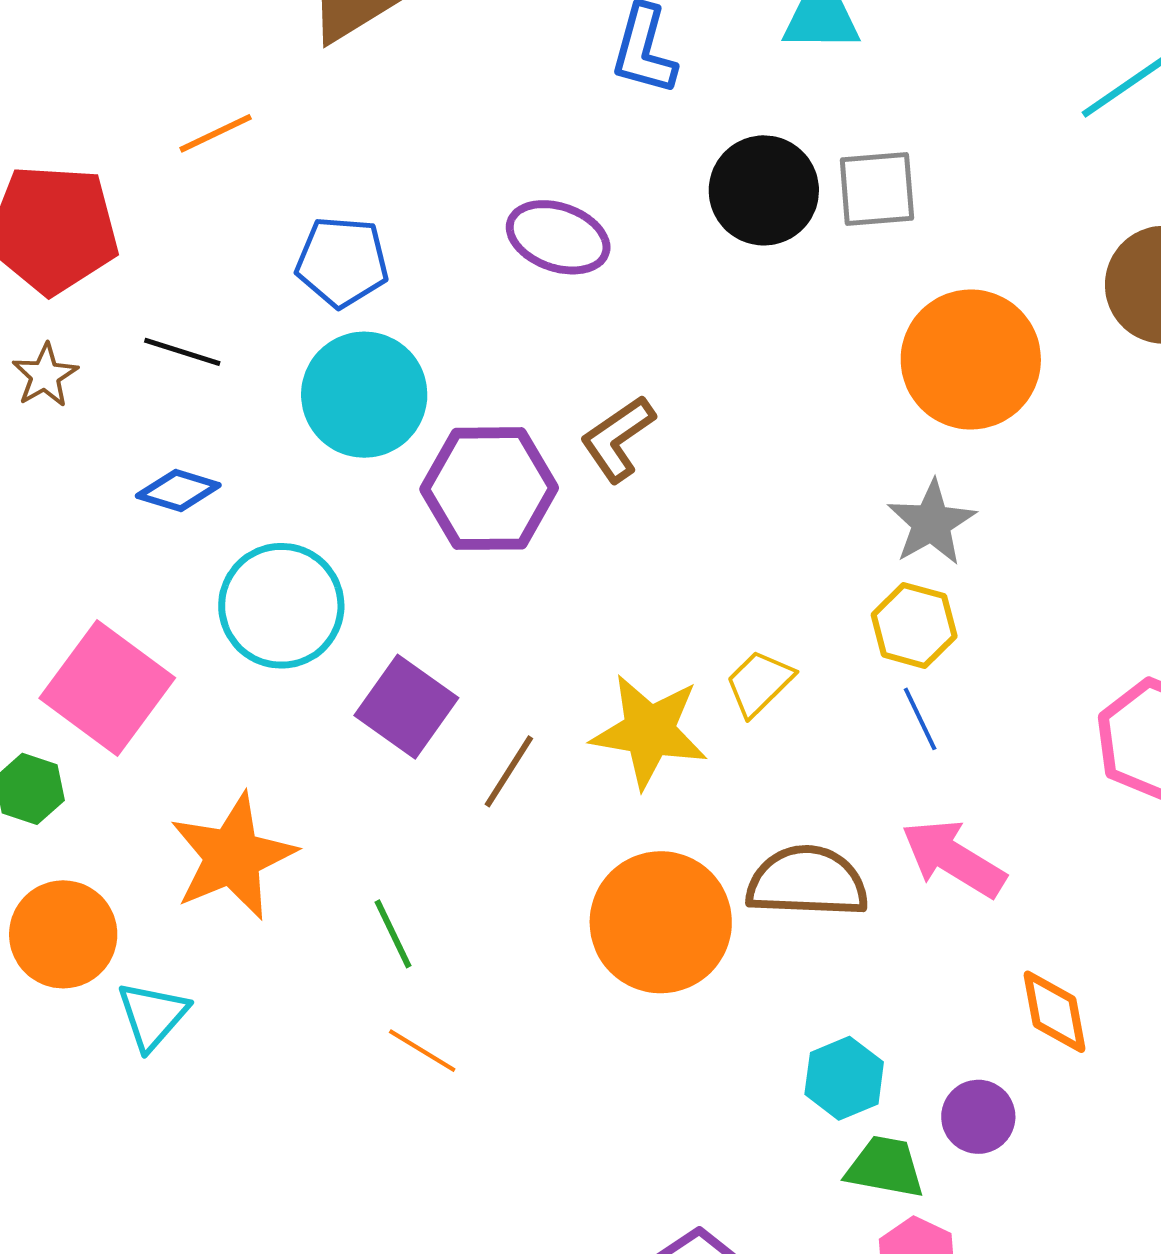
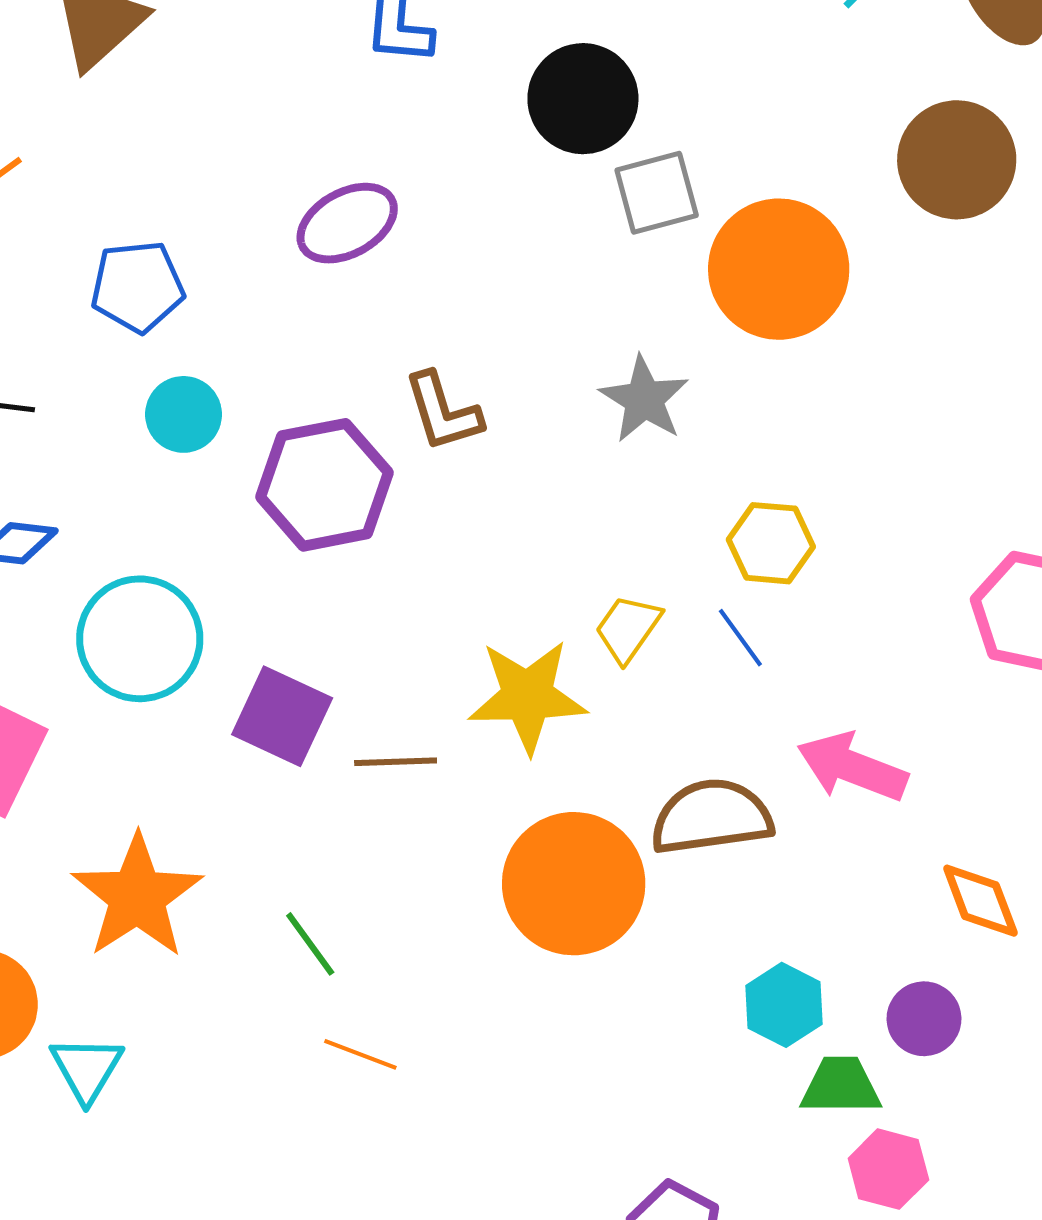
gray square: (877, 189) -> (657, 193), moved
black circle: (764, 190) -> (583, 99), moved
purple ellipse: (558, 237) -> (347, 223), turned -38
cyan circle: (364, 395) -> (184, 414), size x0.6
brown L-shape: (618, 439) -> (443, 412), turned -62
gray star: (931, 523) -> (644, 399), moved
blue line: (920, 719) -> (740, 638), moved
brown line: (509, 771) -> (396, 762), turned 66

